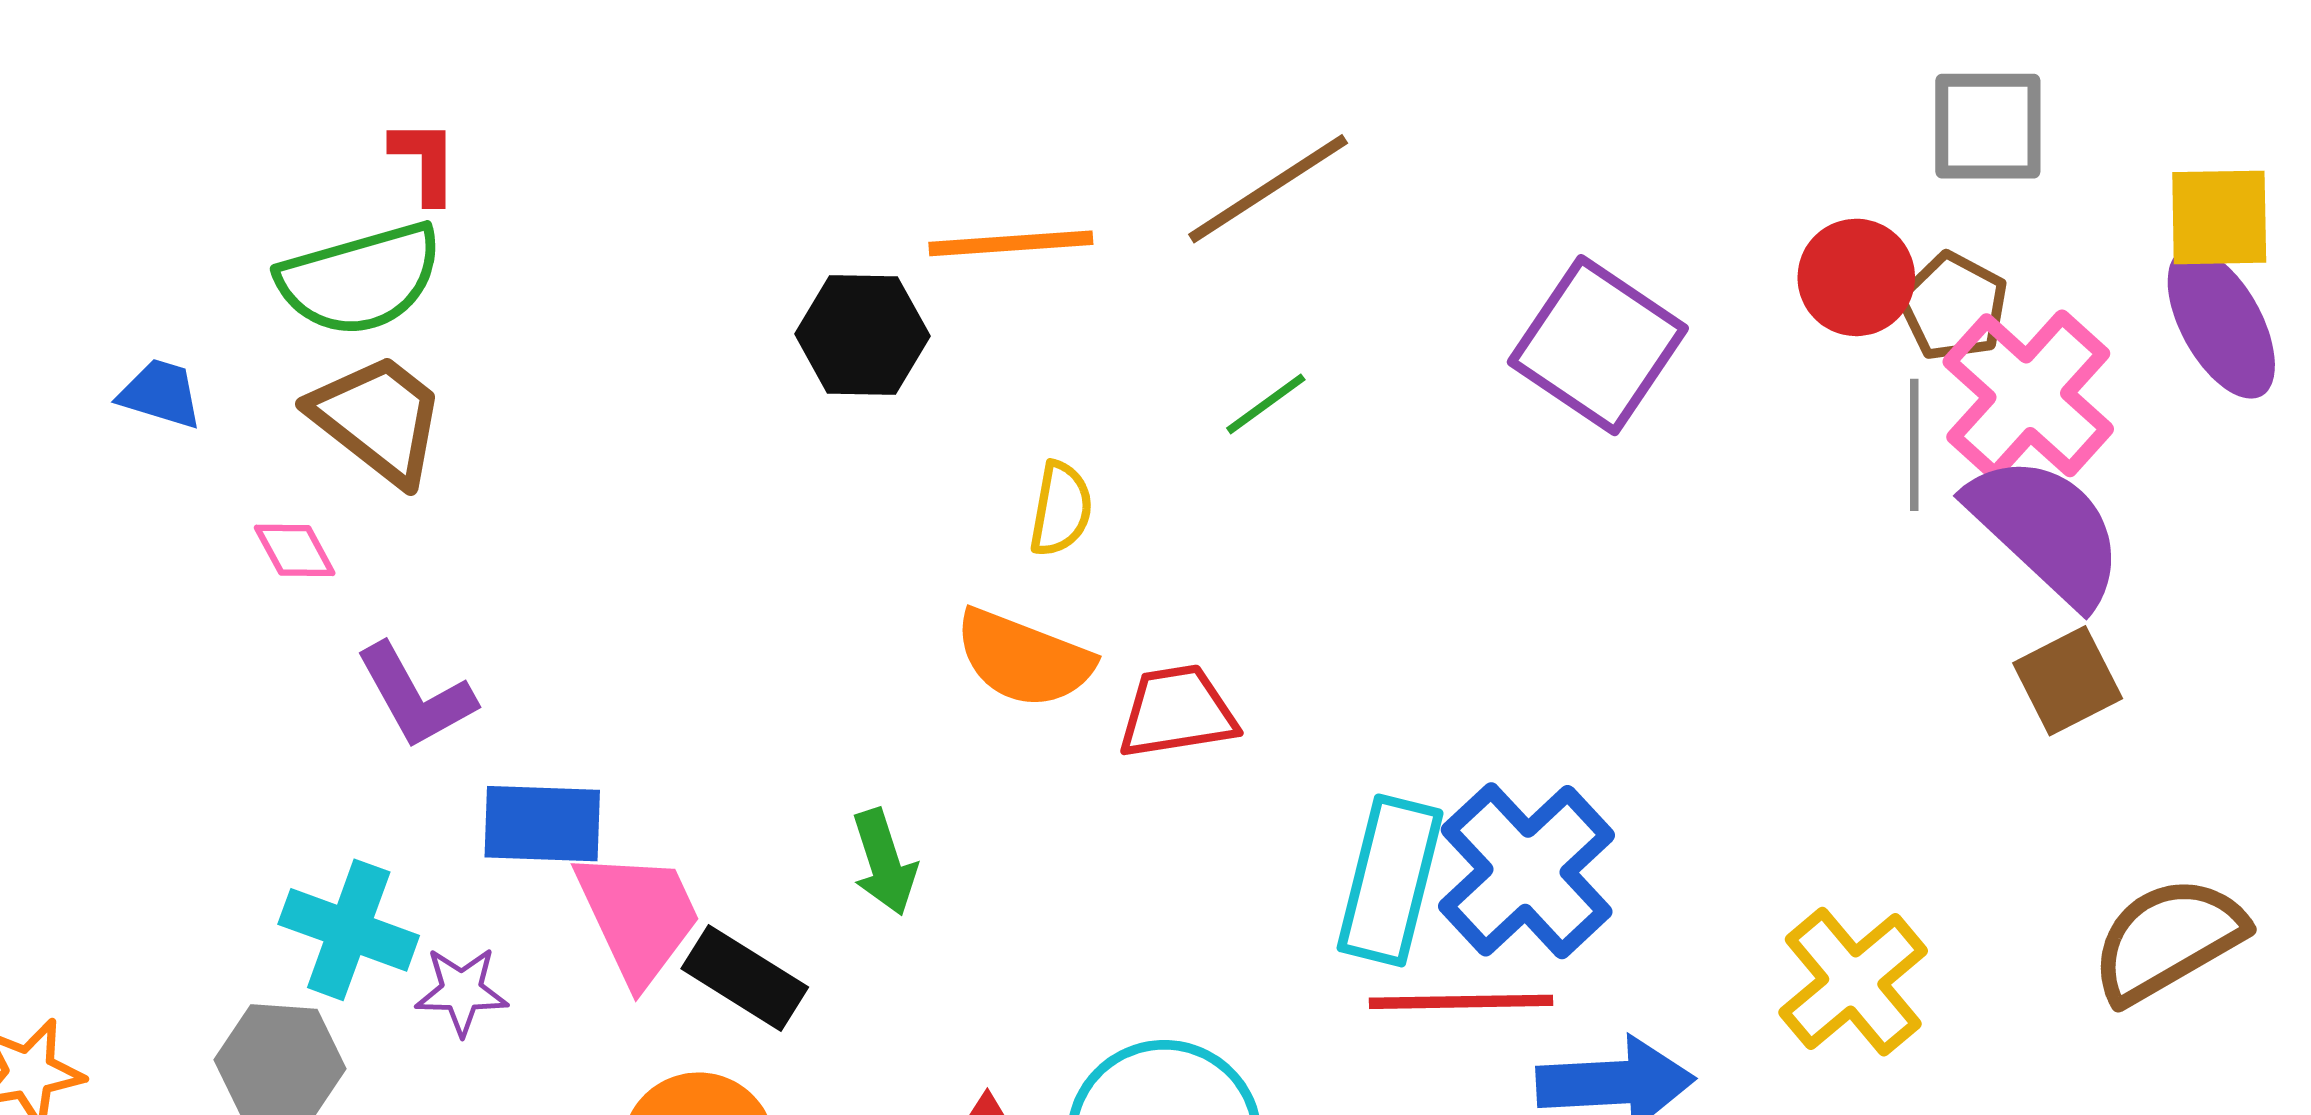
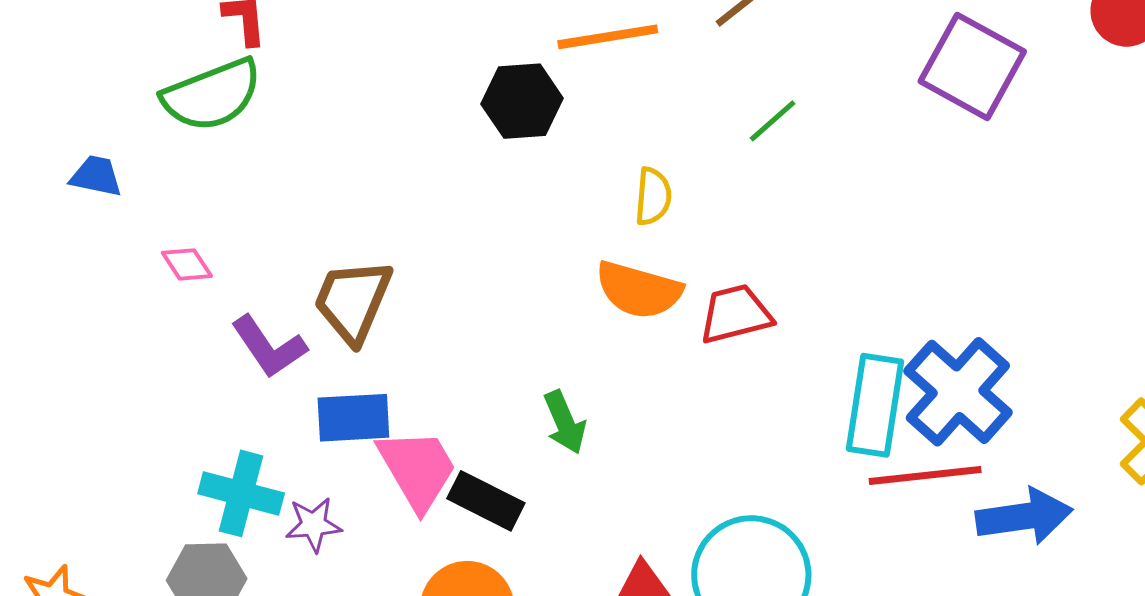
brown trapezoid: (378, 419) -> (353, 301), moved, turned -100

